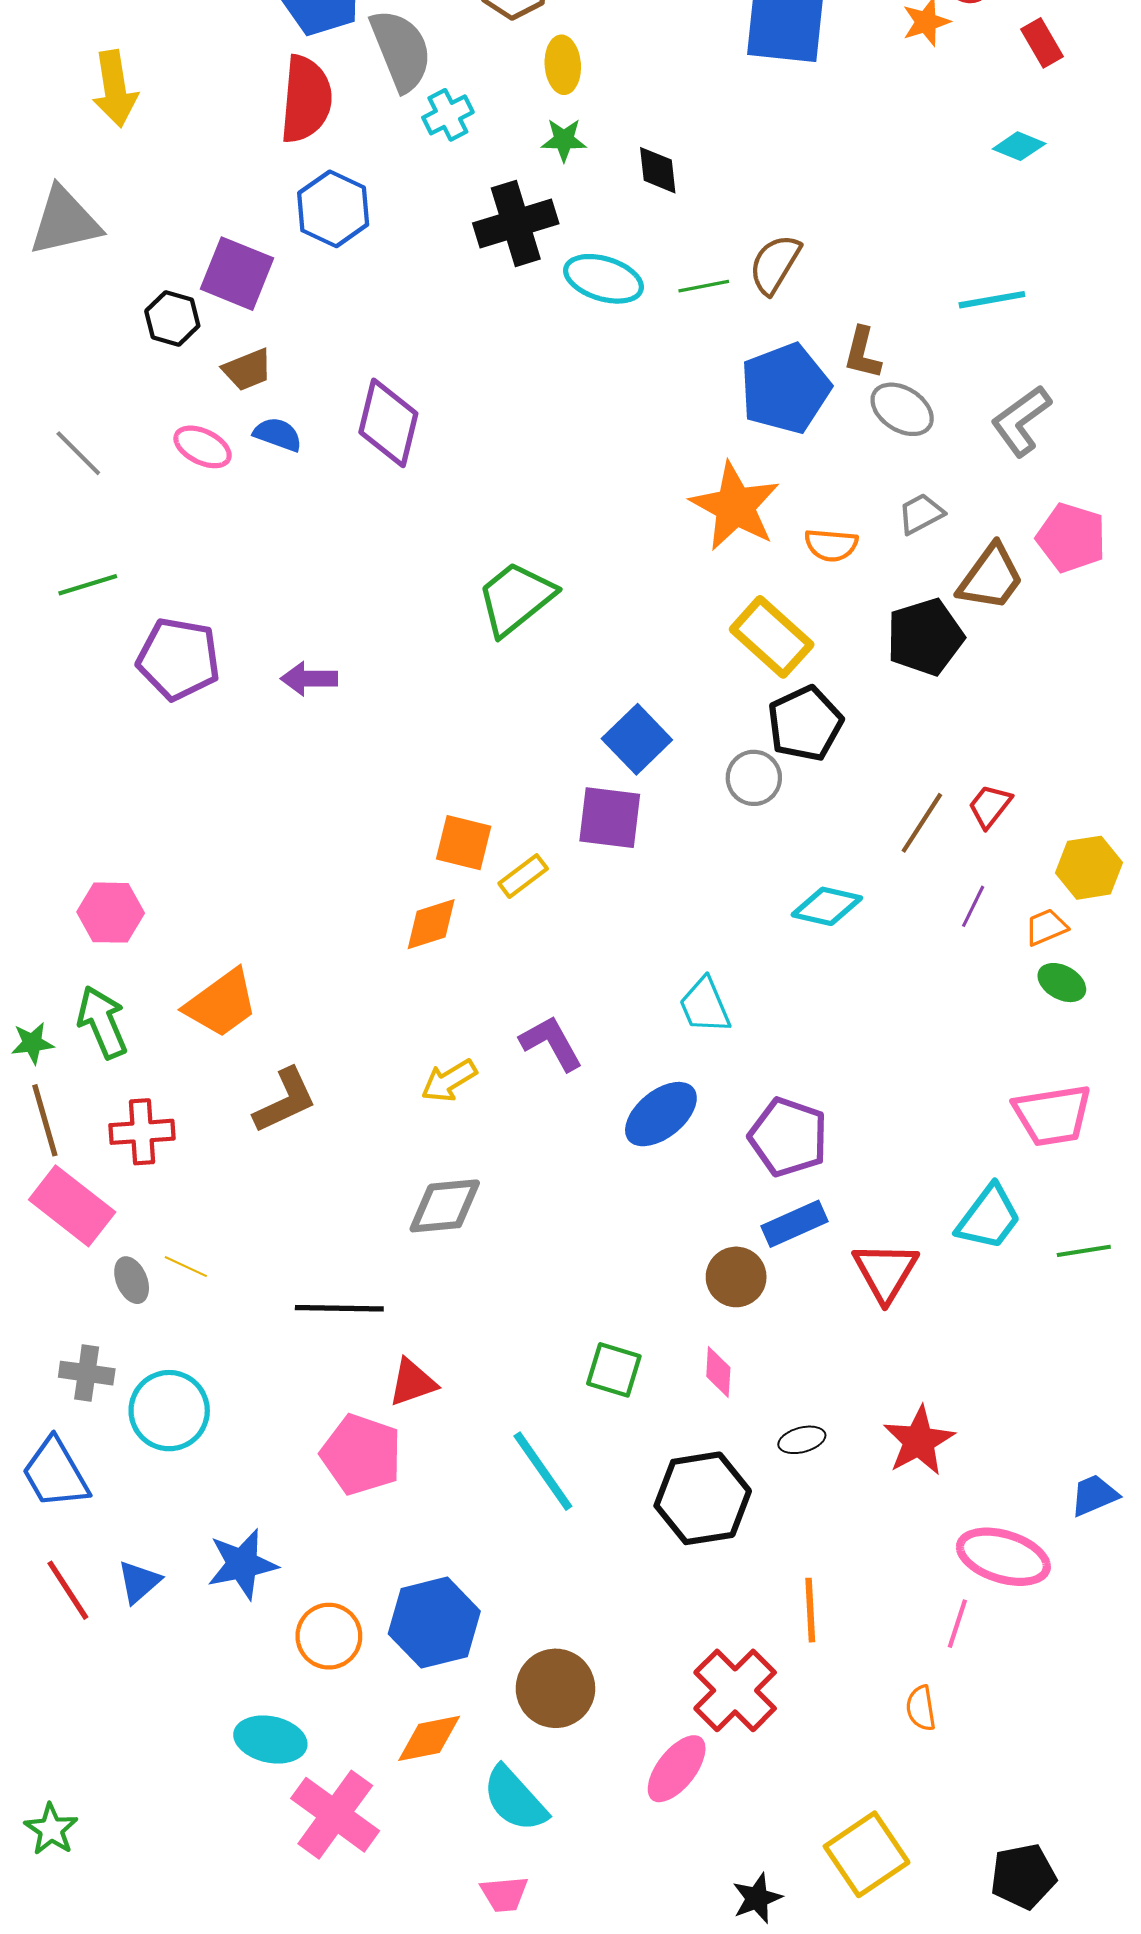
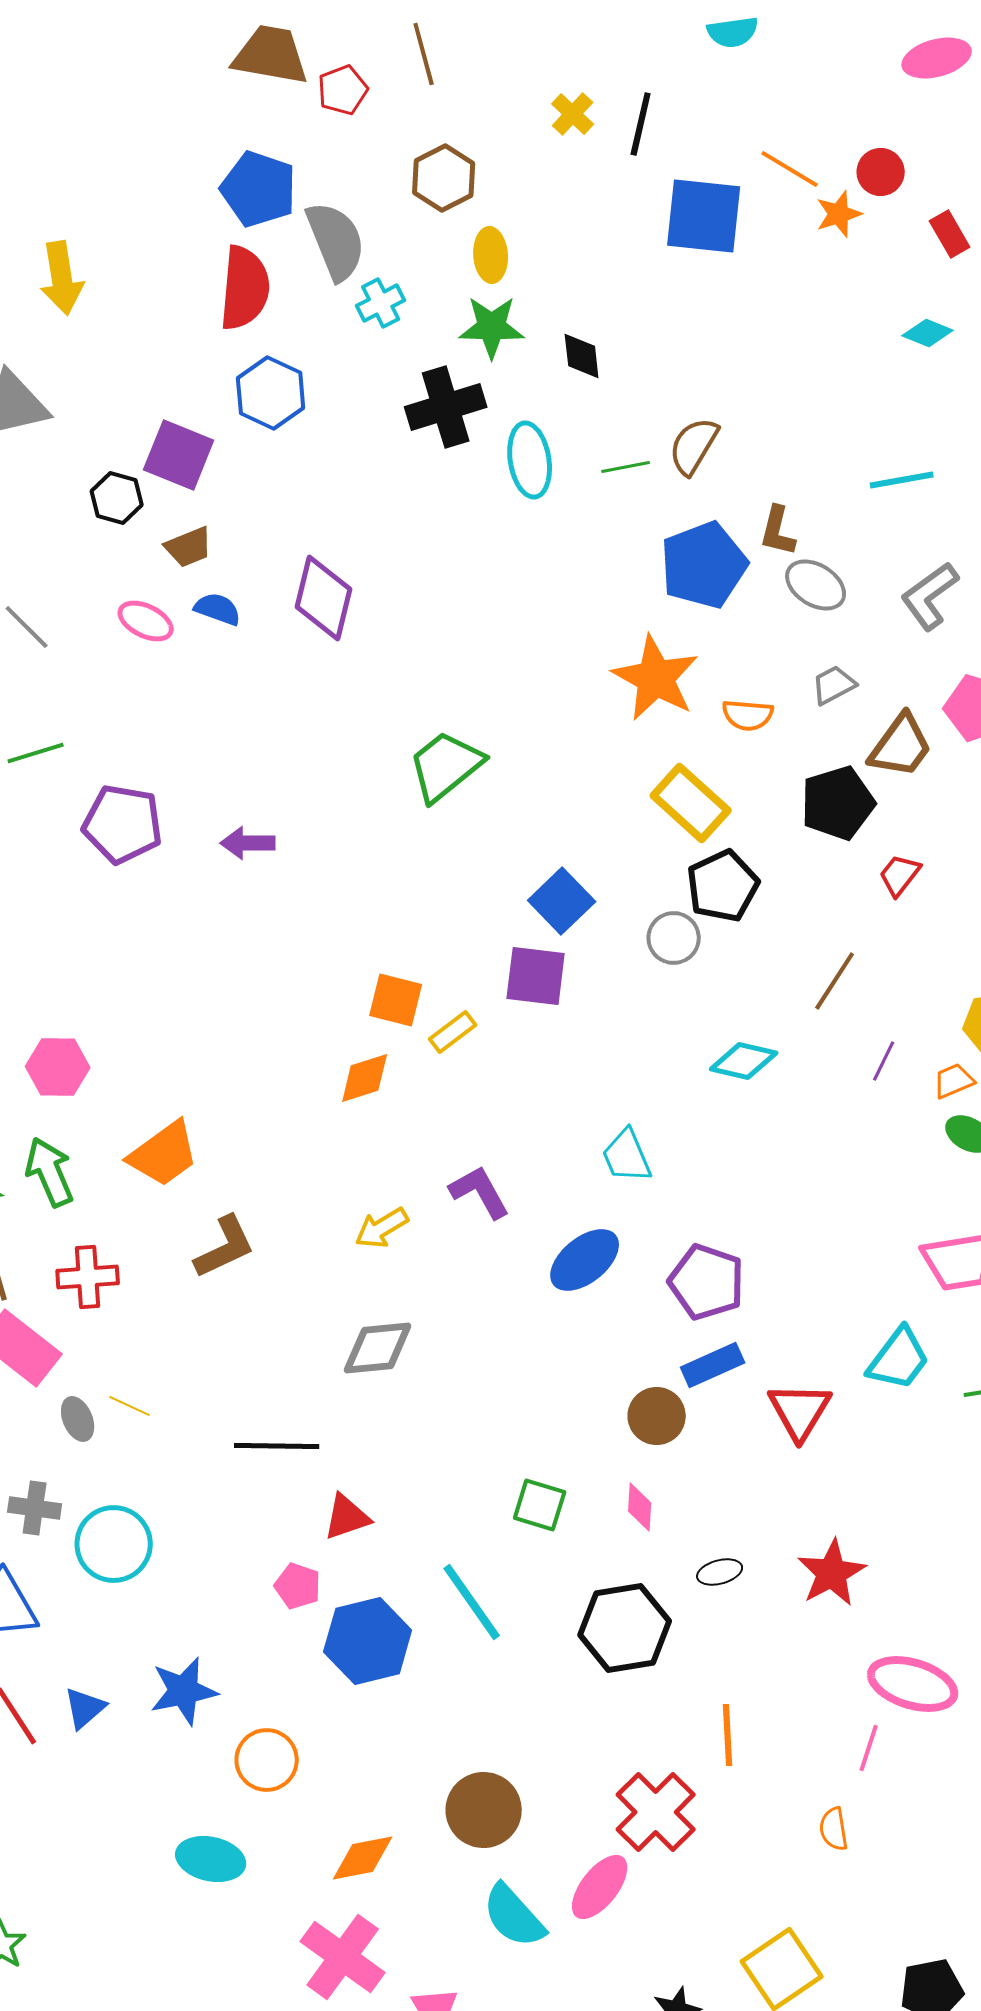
green star: (564, 140) -> (492, 327), size x1.5
cyan ellipse: (603, 279) -> (530, 460), turned 64
red trapezoid: (990, 806) -> (900, 875), moved
pink pentagon: (361, 1454) -> (298, 1586), size x0.6
blue hexagon: (434, 1623) -> (368, 1641), moved
cyan semicircle: (515, 1799) -> (514, 1916), moved
pink cross: (335, 1815) -> (343, 1957), moved

